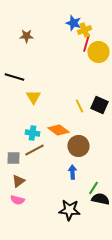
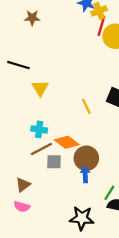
yellow line: (80, 106) -> (86, 106), moved
orange diamond: (58, 130) -> (67, 142), moved
brown circle: (78, 146) -> (86, 158), moved
gray square: (14, 158) -> (54, 162), moved

